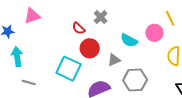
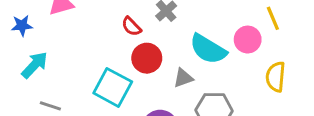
cyan semicircle: (129, 40) -> (208, 49), size x1.4
cyan arrow: (17, 57) -> (35, 65), turned 48

